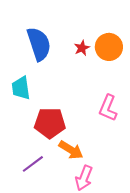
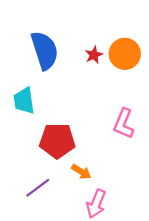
orange arrow: (71, 150) -> (81, 172), size x0.7

